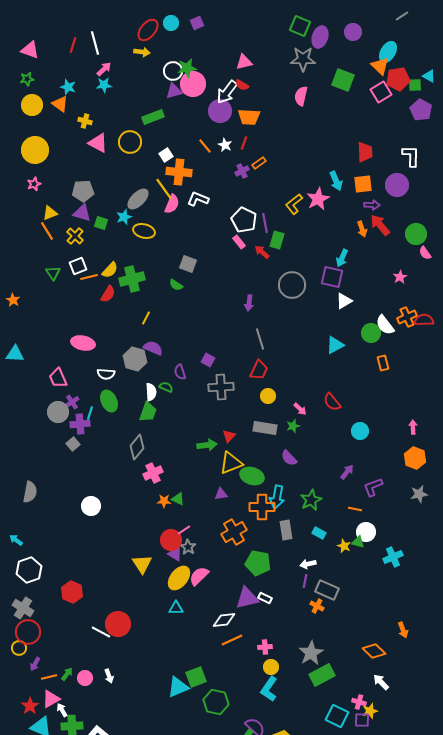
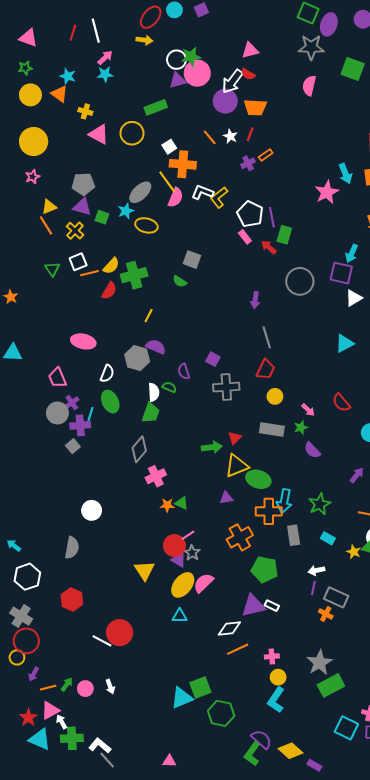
yellow L-shape: (294, 204) -> (219, 197), moved
white semicircle: (106, 374) -> (107, 374), turned -72
purple semicircle: (289, 458) -> (312, 450), moved
gray semicircle: (30, 492) -> (72, 548), moved

